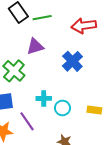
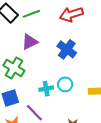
cyan circle: (62, 108) -> (65, 84), moved

